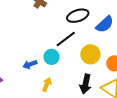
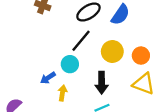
yellow arrow: (47, 84) -> (62, 93), moved
black arrow: (85, 84) -> (102, 83), moved

